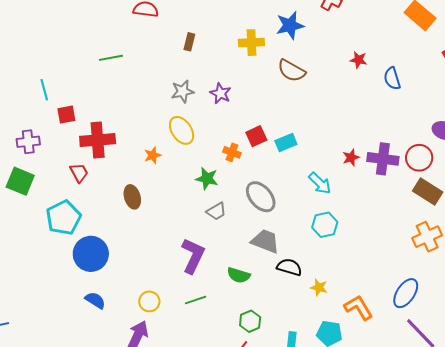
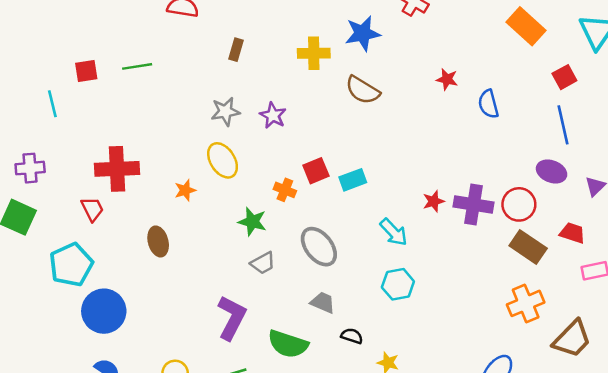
red square: (66, 115) -> (86, 71), moved
gray trapezoid: (265, 241) -> (323, 303), size x0.7
black semicircle: (289, 267) -> (352, 336), size x0.7
green semicircle: (239, 275) -> (288, 344), size x1.4

